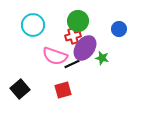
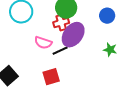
pink semicircle: (55, 56) -> (43, 43), size x0.7
green star: (102, 58) -> (110, 50), moved

